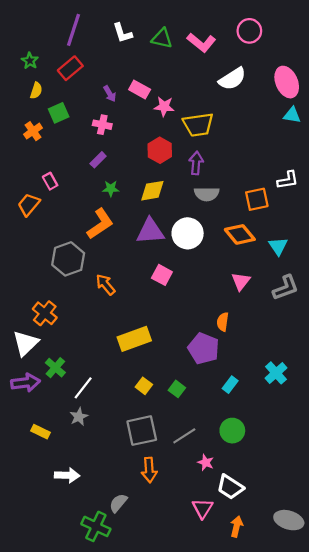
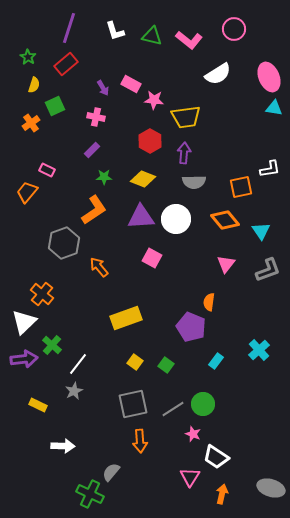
pink rectangle: (50, 181) -> (47, 170), turned -35
yellow diamond: (152, 191) -> (143, 179), turned 30
green circle: (232, 431) -> (203, 404), moved

